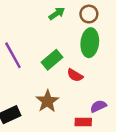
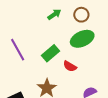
green ellipse: (90, 43) -> (82, 39), turned 60

